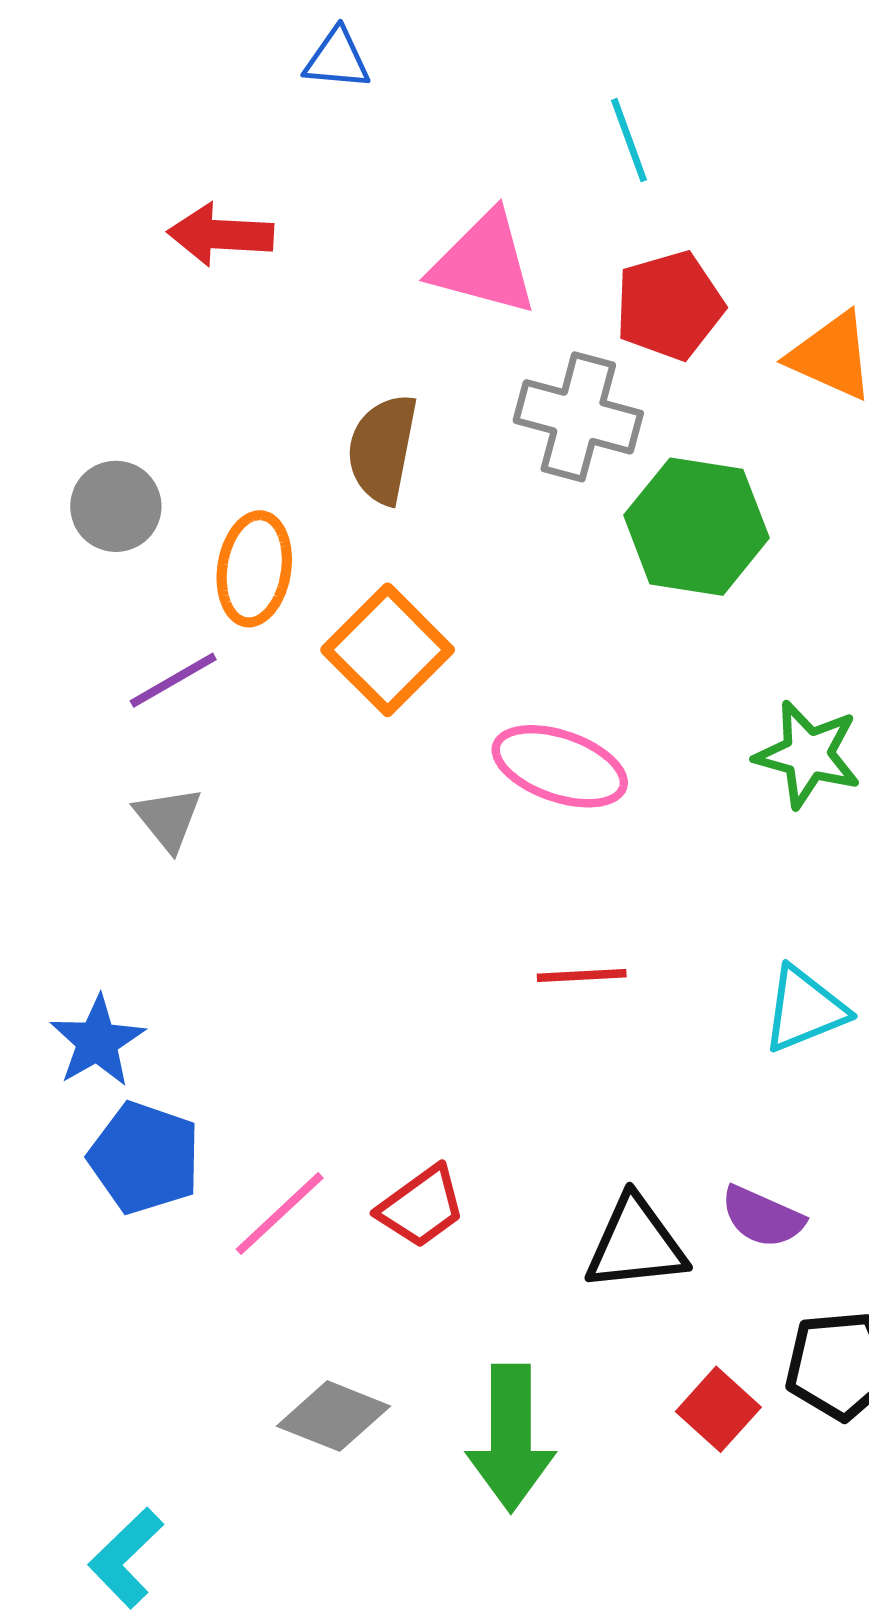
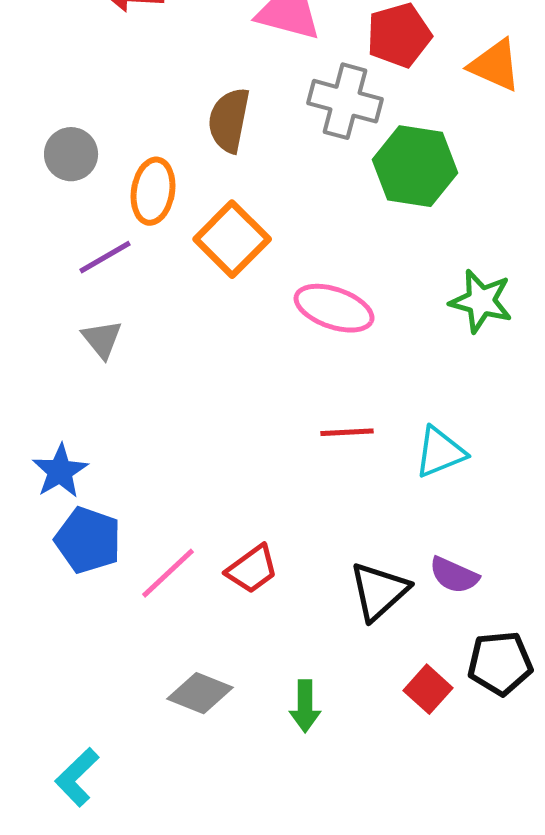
cyan triangle: (804, 1009) -> (440, 452), moved
black triangle: (636, 1244) -> (379, 591), turned -36
green arrow: (511, 1438) -> (305, 706), size x0.6

